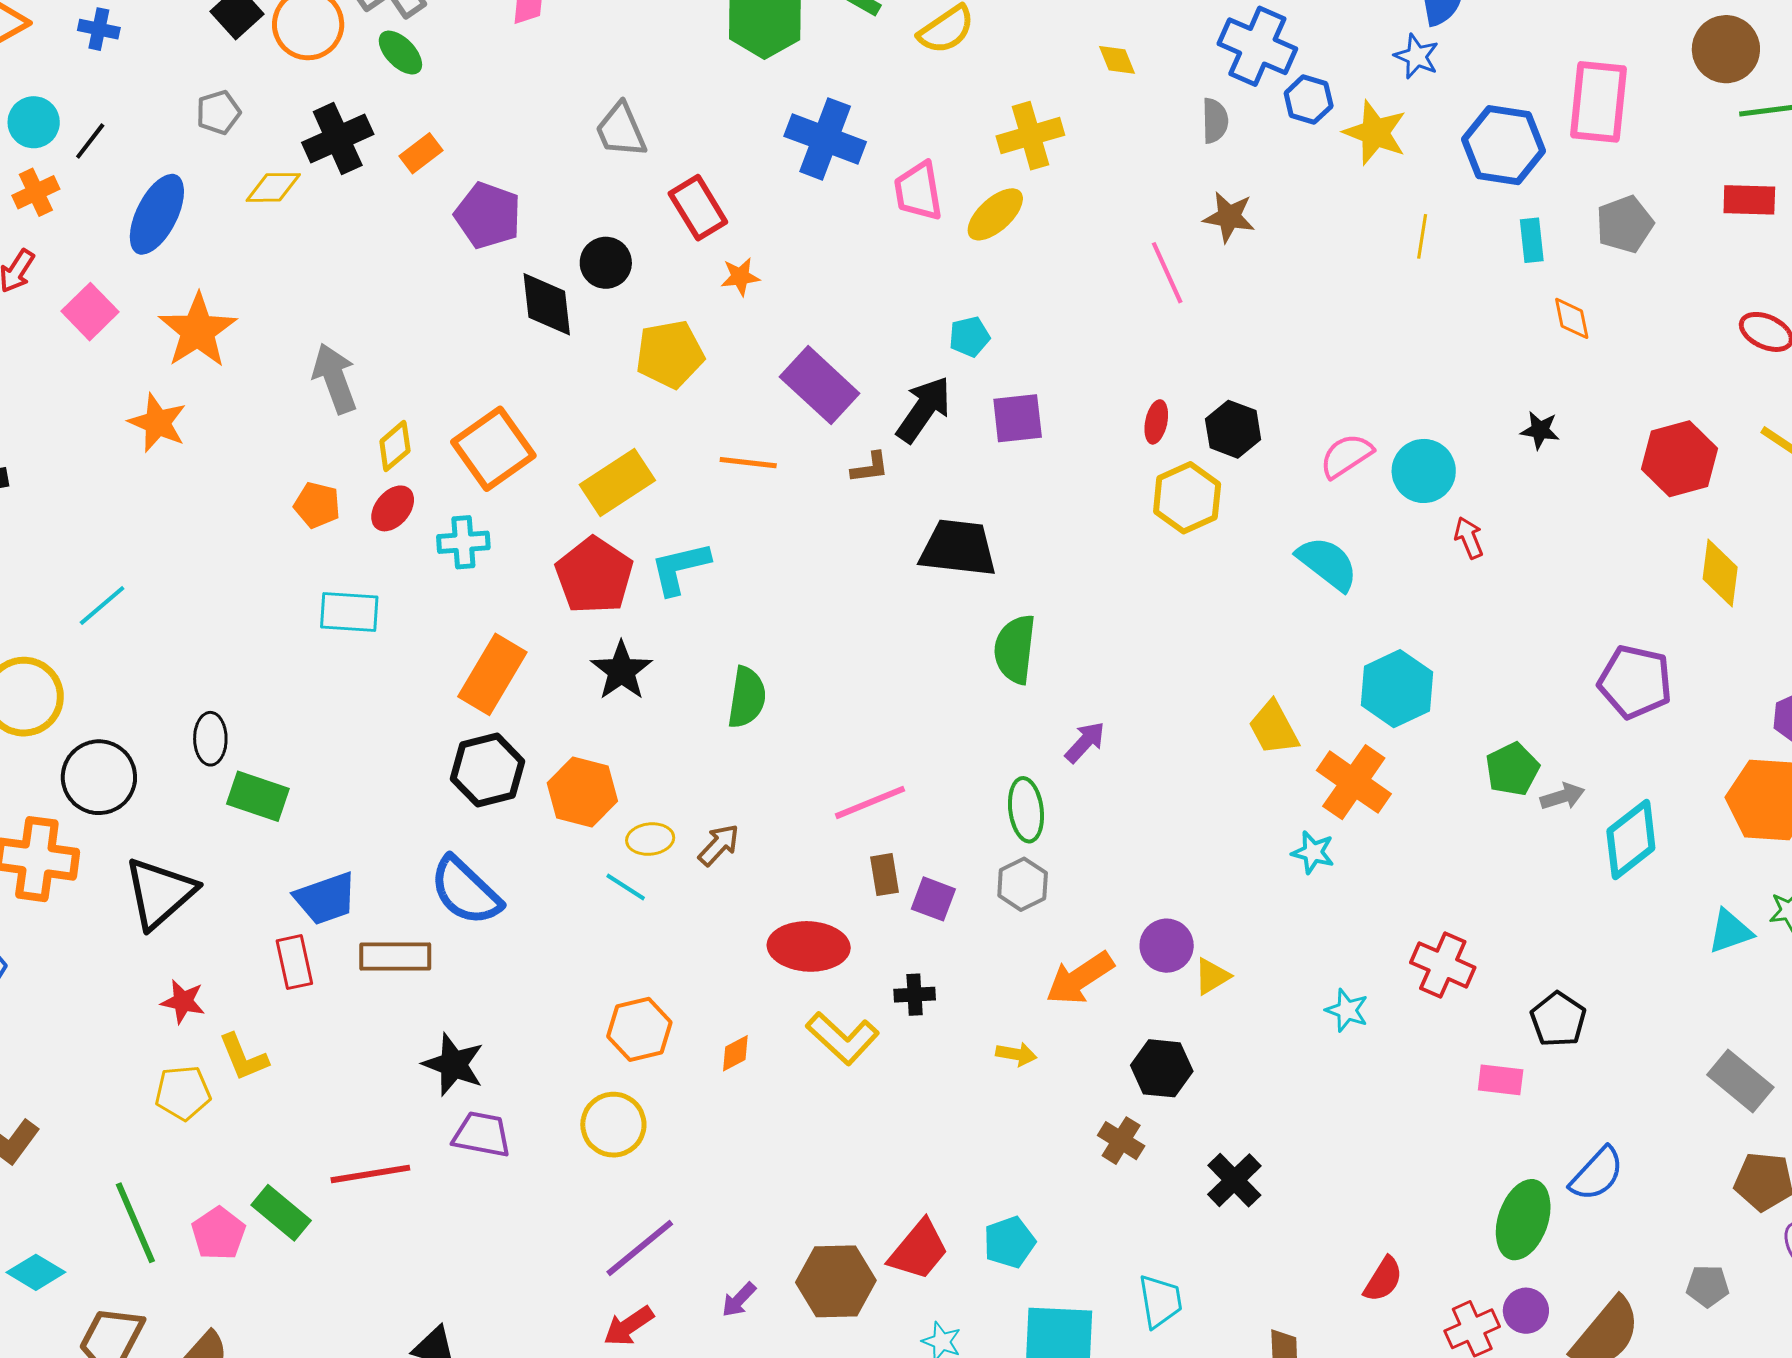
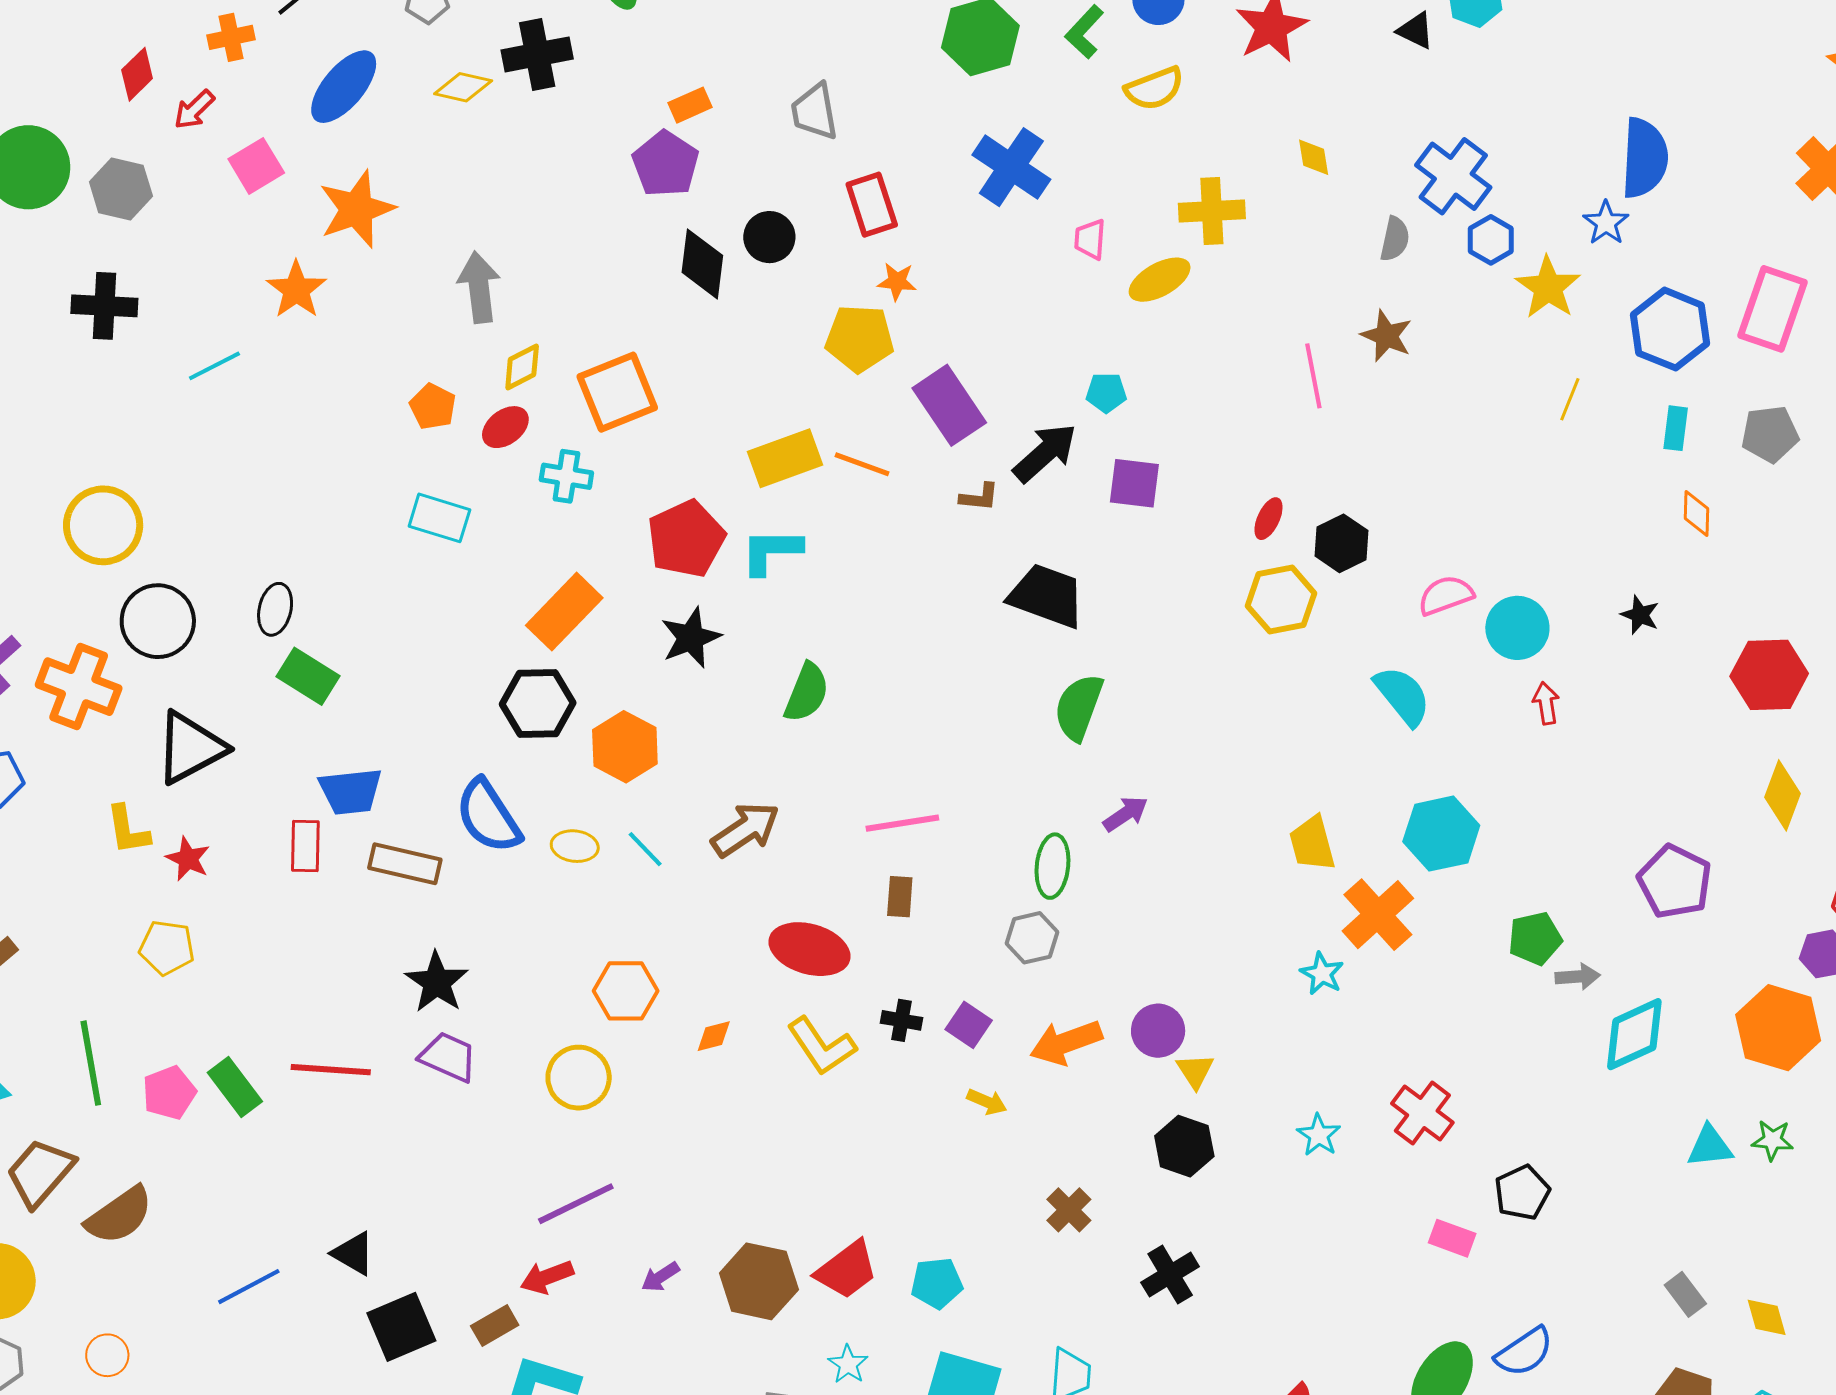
orange rectangle: (421, 153) -> (690, 105), moved
pink trapezoid: (918, 191) -> (1090, 239), size x0.7
yellow pentagon: (670, 354) -> (860, 338), moved
yellow rectangle: (617, 482) -> (785, 458), moved
cyan line: (102, 605) -> (214, 366), moved
yellow ellipse: (650, 839) -> (575, 846), moved
brown arrow: (719, 845) -> (745, 830), size x1.5
purple square: (933, 899) -> (969, 1025), moved
yellow triangle: (1212, 976) -> (1195, 1071), turned -45
yellow L-shape: (243, 1057) -> (128, 830), moved
black hexagon: (1162, 1068) -> (1184, 1146), moved
gray rectangle: (1740, 1081) -> (1685, 1294), size x0.7

